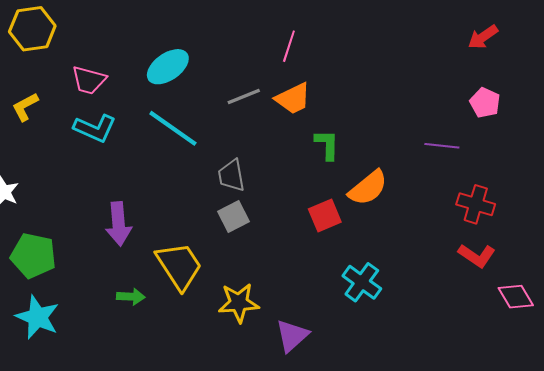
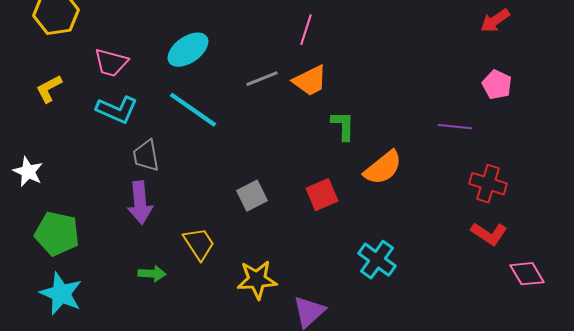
gray trapezoid: (231, 176) -> (146, 156), moved
red square: (325, 216) -> (322, 195), moved
yellow trapezoid: (179, 266) -> (199, 244), size x0.7

